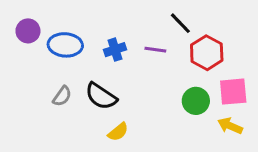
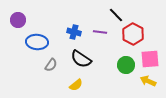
blue ellipse: (65, 45) -> (37, 42), moved
blue cross: (115, 50) -> (74, 32), turned 32
gray semicircle: (62, 96) -> (51, 65), moved
black semicircle: (101, 96) -> (81, 59), moved

